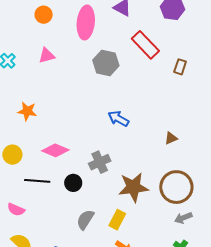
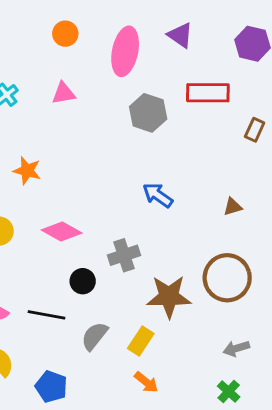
red rectangle: (145, 45) -> (208, 93), turned -52
brown triangle: (171, 138) -> (233, 207), moved
black line: (37, 181) -> (47, 315), moved
brown circle: (176, 187) -> (227, 278), moved

